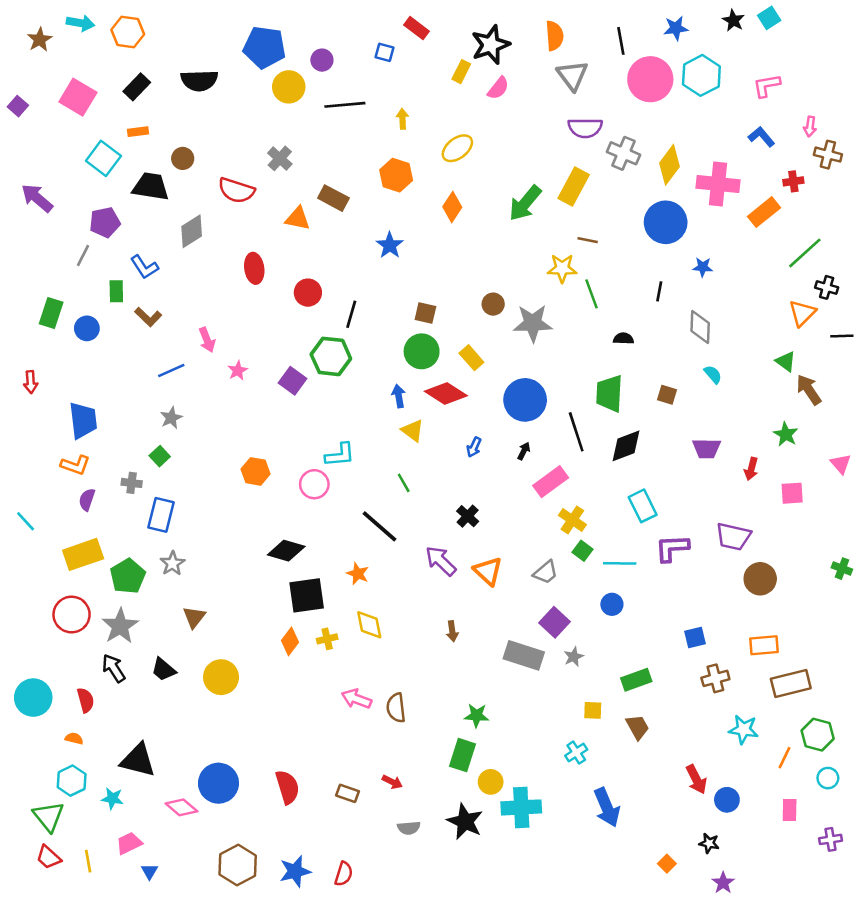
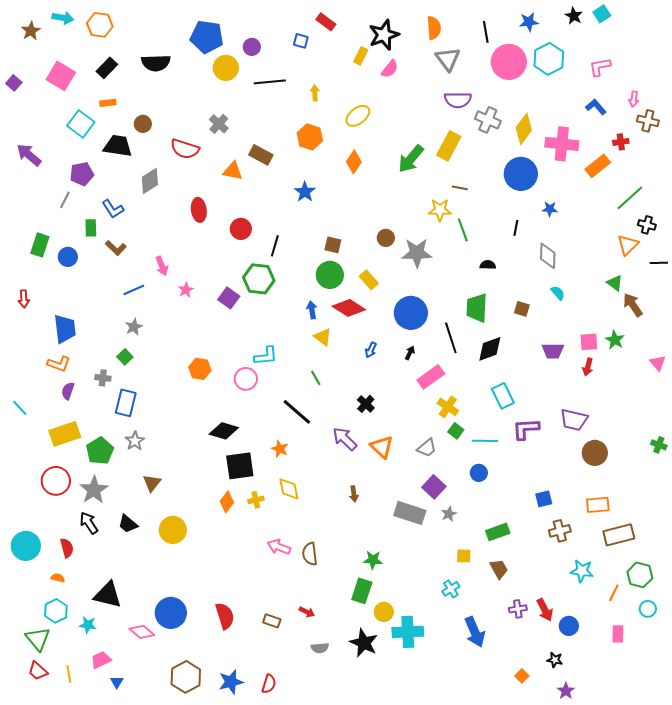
pink square: (792, 493) -> (589, 342), moved
purple cross: (830, 839) -> (518, 609), moved

